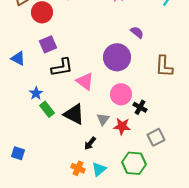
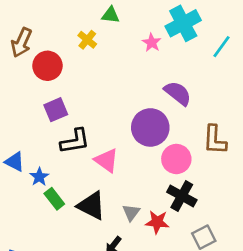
purple semicircle: (137, 32) -> (178, 93), size x1.5
blue triangle: (18, 58) -> (15, 162), moved
pink circle: (121, 94) -> (176, 159), moved
black cross: (140, 107) -> (182, 196), size x1.5

